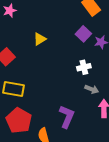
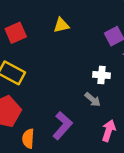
gray arrow: (92, 89) -> (93, 100), moved

